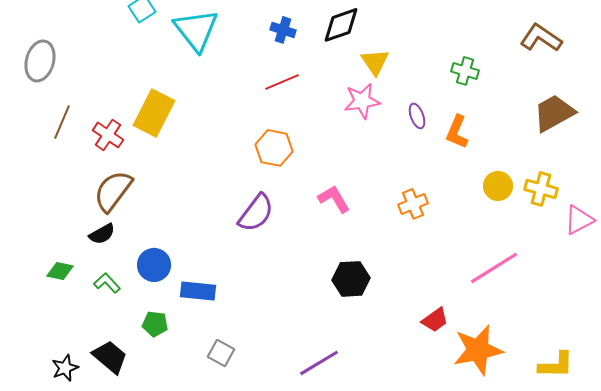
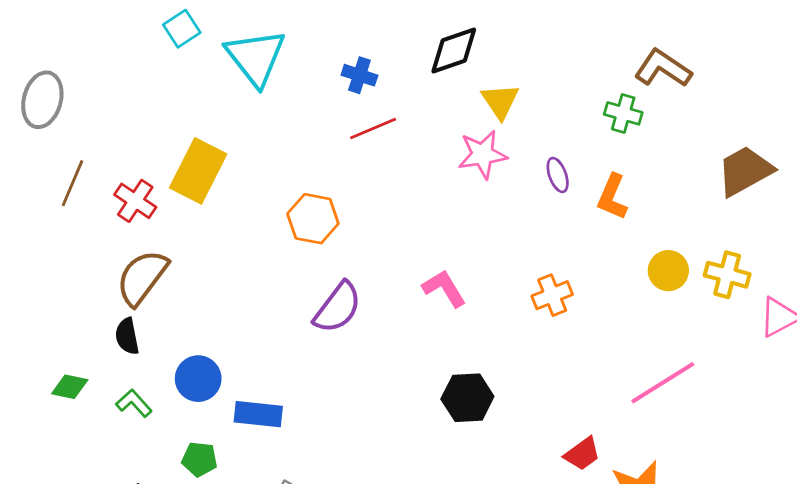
blue cross: (283, 30) -> (359, 75), moved
brown L-shape: (541, 38) -> (663, 68), moved
orange hexagon: (274, 148) -> (313, 219), moved
black semicircle: (102, 234) -> (127, 336), turned 108

